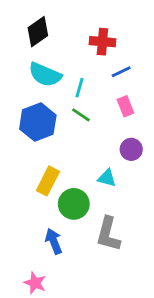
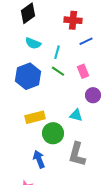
cyan semicircle: (45, 75) -> (33, 43), size x0.7
pink rectangle: (125, 106) -> (83, 71), moved
yellow rectangle: (48, 181) -> (35, 117), turned 48

